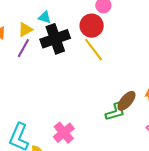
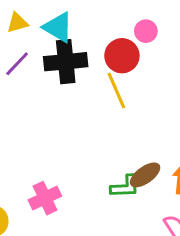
cyan triangle: (45, 17) -> (58, 27), size x1.6
yellow triangle: (25, 30) -> (17, 23), moved

